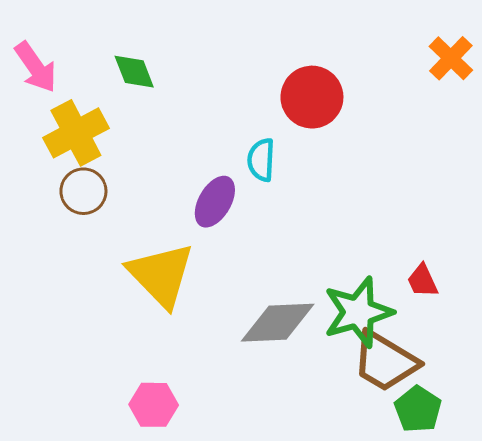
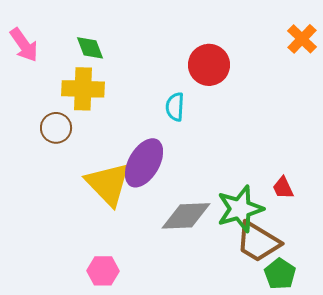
yellow cross: (76, 133) -> (83, 89), moved, turned 30
purple ellipse: (215, 202) -> (144, 163), moved, size x1.4

